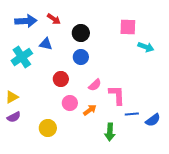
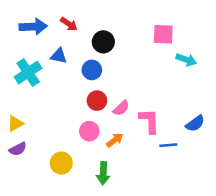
blue circle: (81, 57) -> (92, 70), moved
red circle: (61, 79) -> (97, 101), moved
blue semicircle: (153, 120) -> (195, 124), moved
green arrow: (110, 132) -> (103, 173), moved

